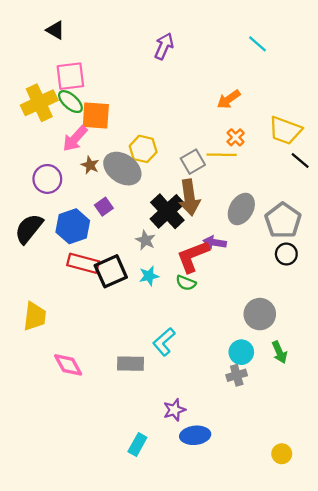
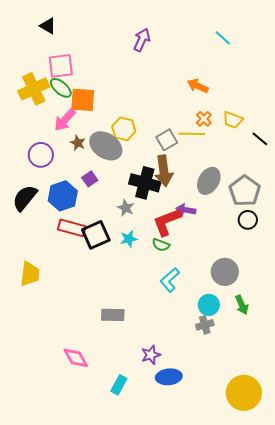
orange arrow: (229, 99) -> (198, 86), turned 60
yellow trapezoid: (285, 130) -> (233, 120), moved, size x0.7
black cross: (167, 211) -> (145, 183), turned -32
cyan L-shape: (164, 342) -> (170, 280), moved
pink diamond: (68, 365) -> (76, 358), moved
yellow circle: (282, 454) -> (244, 393), size x2.0

